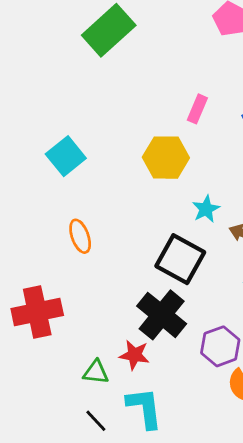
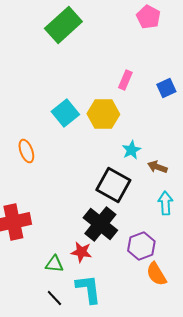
cyan square: (66, 156) -> (65, 113), moved
orange ellipse: (80, 236) -> (26, 151), moved

